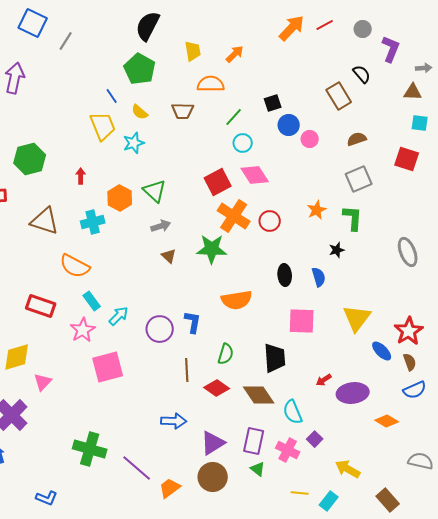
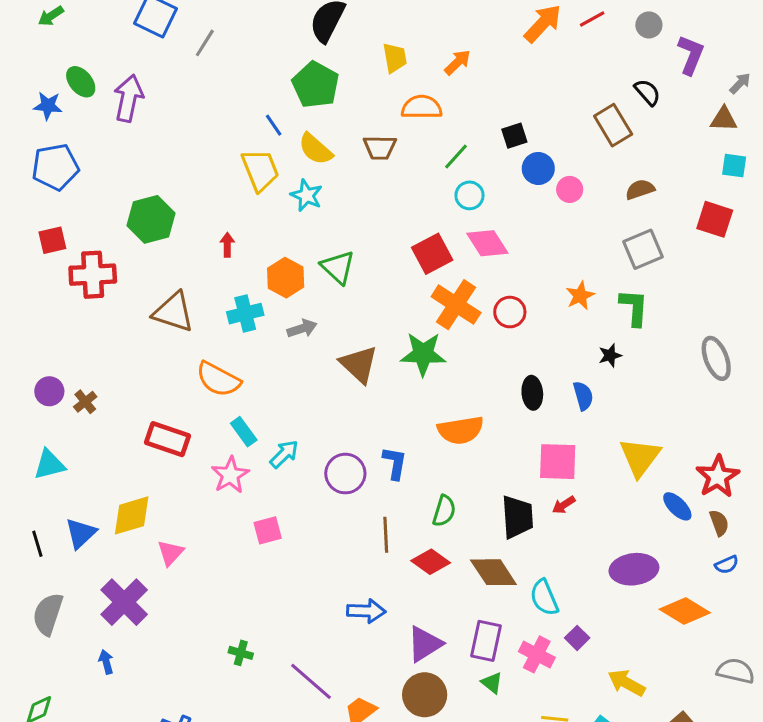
gray arrow: (424, 68) -> (740, 83), turned -42
yellow semicircle: (140, 112) -> (315, 149), size x1.4
cyan star: (134, 143) -> (307, 195), turned -30
gray arrow: (161, 226) -> (302, 328), moved
brown triangle: (169, 256) -> (359, 364), size x1.8
pink square: (108, 367) -> (268, 530), size x0.6
red arrow: (324, 380) -> (564, 505), moved
blue semicircle: (415, 390) -> (727, 565), size x0.7
orange diamond: (387, 421) -> (685, 611), size x1.4
green cross: (90, 449) -> (241, 653), size x0.5

